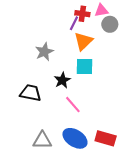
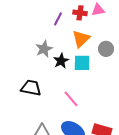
purple line: (74, 23) -> (58, 19), moved
gray circle: (110, 24) -> (106, 49), moved
black star: (62, 80) -> (61, 61), moved

